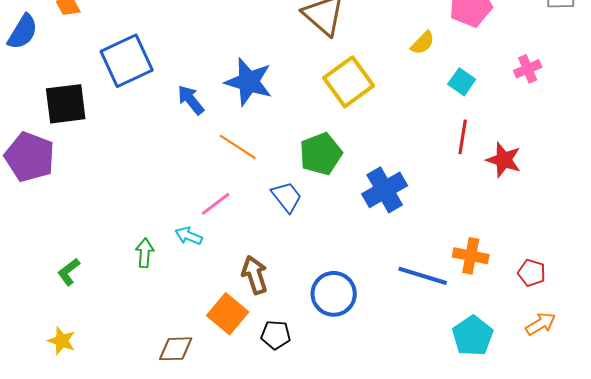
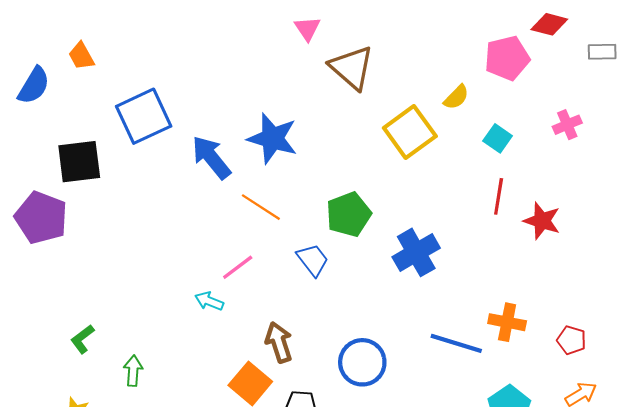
yellow square: (349, 82) -> (410, 132), moved
blue arrow: (191, 100) -> (211, 157), size x1.4
green arrow: (145, 253) -> (133, 371), moved

